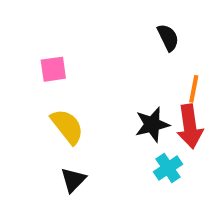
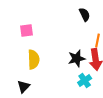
yellow semicircle: (67, 126) -> (34, 60), turned 36
black triangle: (73, 180) -> (24, 87), moved

